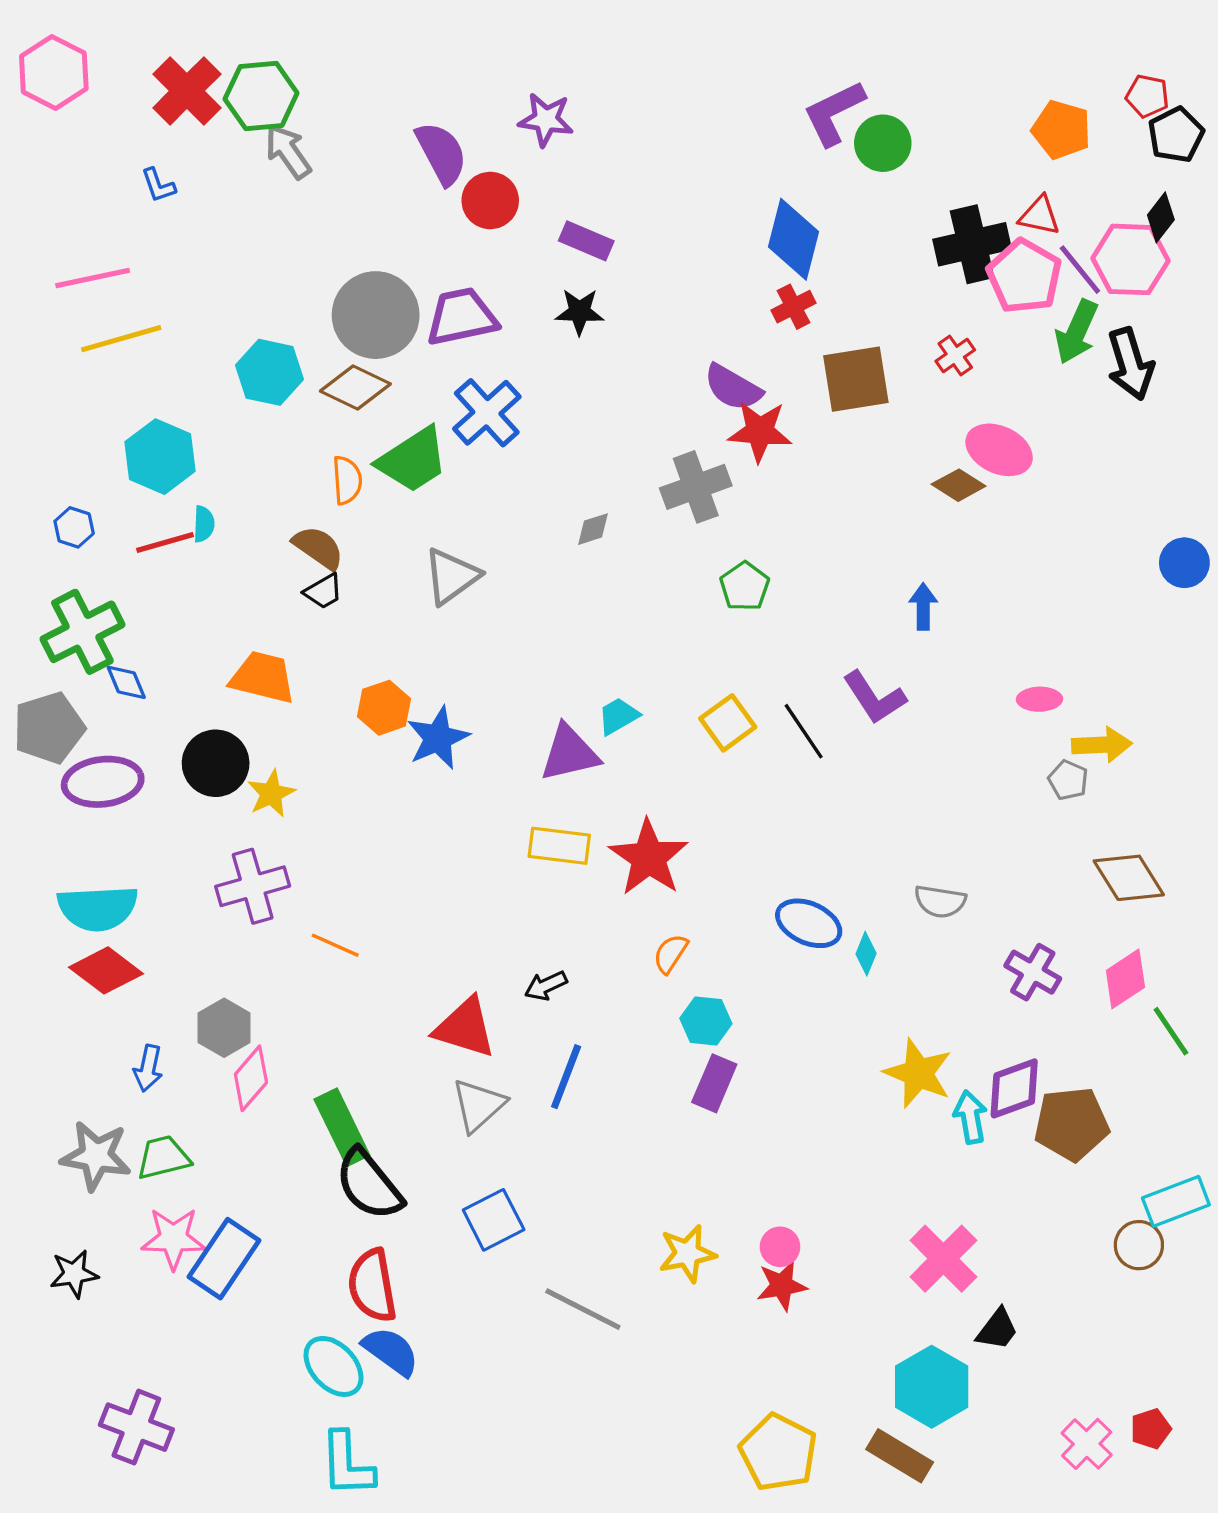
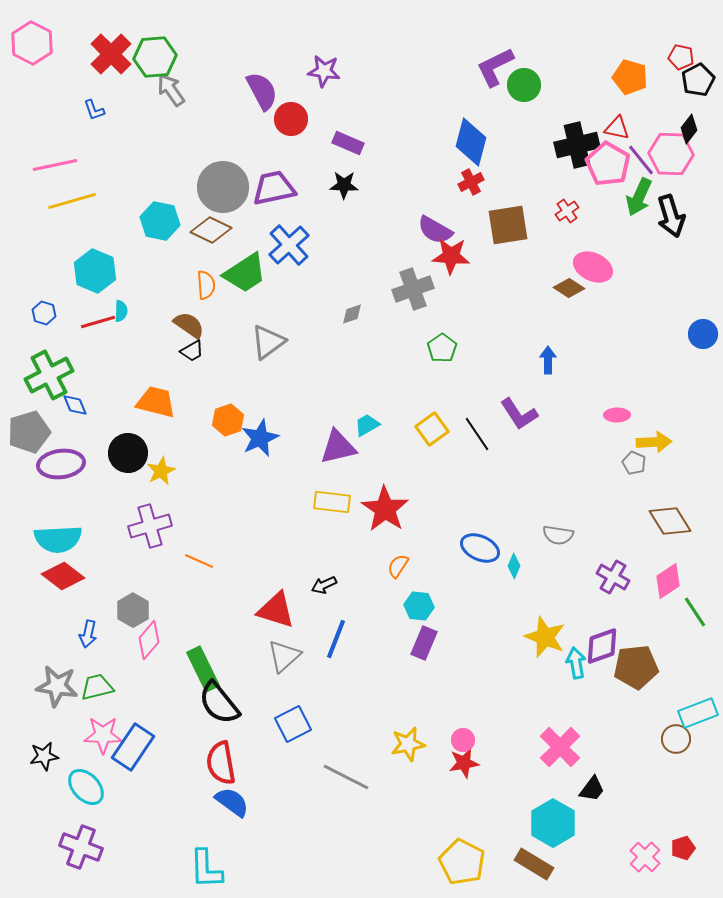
cyan ellipse: (334, 1366) -> (86, 787), moved

